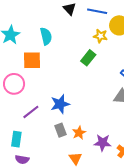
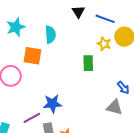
green rectangle: (88, 58) -> (88, 63), turned -49
purple line: (31, 112) -> (32, 118), moved

